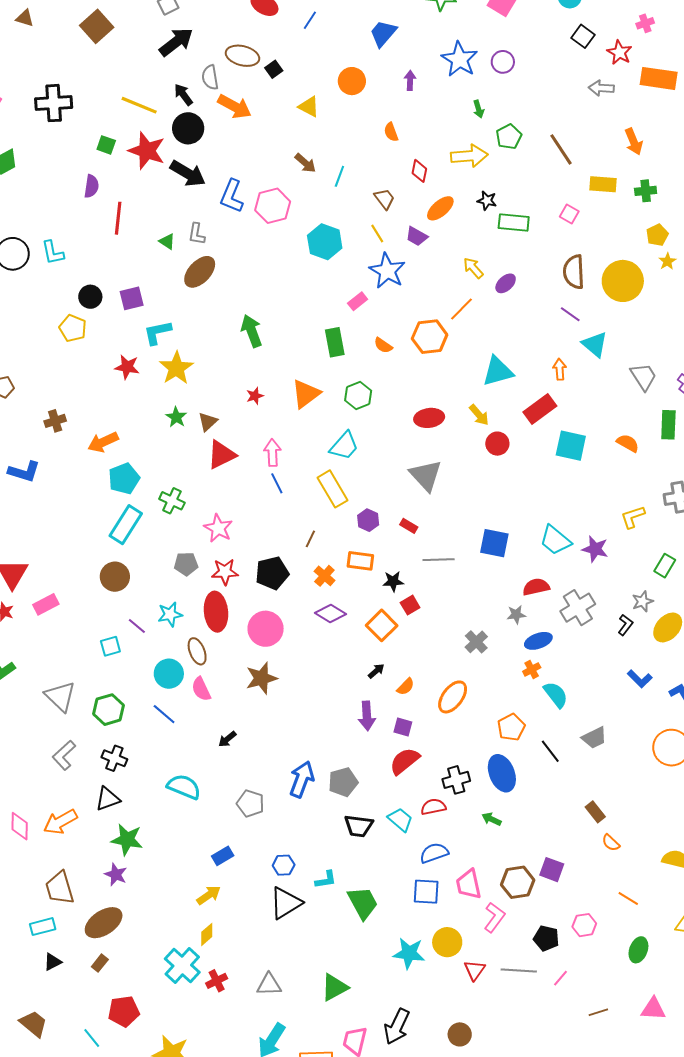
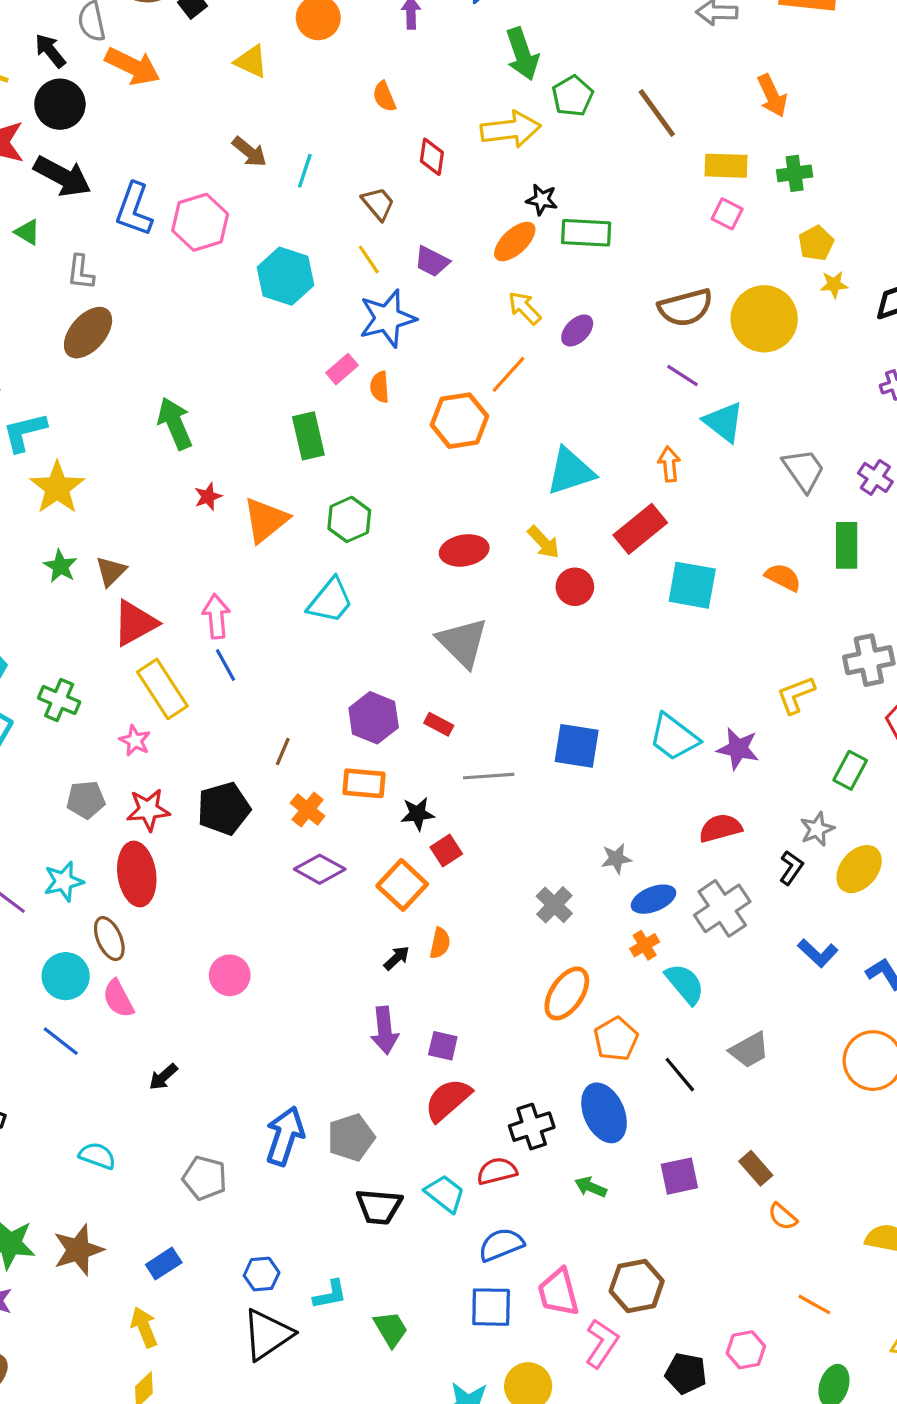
green arrow: (479, 109) -> (522, 54), size x1.8
orange ellipse: (440, 208) -> (515, 242), moved
pink square: (569, 214) -> (727, 214), moved
green triangle: (167, 241) -> (27, 232), moved
yellow star: (667, 261) -> (834, 284), turned 30
blue star: (387, 271) -> (387, 318), turned 30
brown semicircle: (574, 272) -> (685, 308), turned -100
orange semicircle: (383, 345) -> (380, 387), moved, turned 54
red star: (255, 396) -> (208, 497), moved
yellow rectangle: (333, 489) -> (162, 689), moved
purple hexagon: (368, 520) -> (374, 718), size x1.4
pink star: (218, 528) -> (135, 741), size x0.7
red semicircle: (536, 587) -> (720, 828), moved
gray cross: (578, 608) -> (722, 908), moved
pink circle: (266, 629) -> (230, 975), moved, size x0.7
brown star: (261, 678) -> (78, 1250), moved
orange semicircle: (406, 687) -> (440, 943), moved, turned -30
orange ellipse: (453, 697) -> (567, 993), moved
cyan semicircle: (184, 787) -> (97, 1156), size x0.7
purple square: (552, 870) -> (679, 1176), moved, turned -30
yellow arrow: (209, 895) -> (144, 1327), turned -75
green trapezoid: (363, 903) -> (391, 1329), size x0.7

